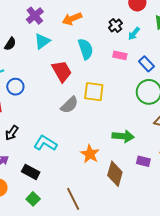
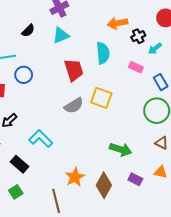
orange arrow: (72, 19) -> (117, 23), moved
orange star: (90, 154) -> (75, 177), moved

